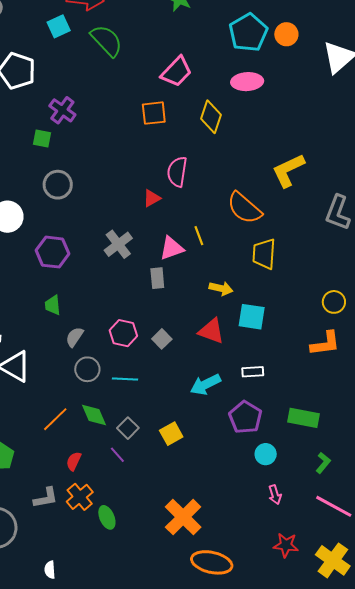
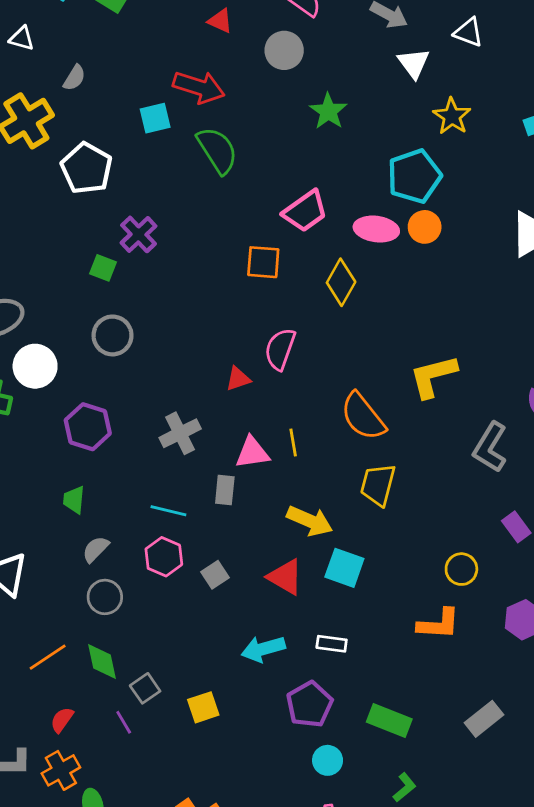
orange circle: (286, 34) -> (425, 227), moved
pink ellipse: (247, 82) -> (376, 229), moved
yellow arrow: (221, 288) -> (310, 521), size x1.4
cyan line: (125, 379) -> (168, 511), moved

